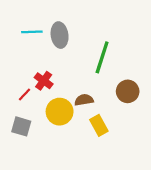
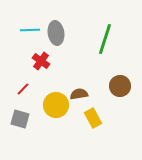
green line: (102, 57) -> (105, 39), moved
red cross: (44, 81) -> (41, 61), moved

